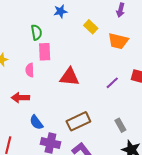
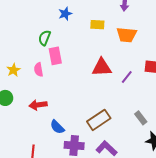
yellow rectangle: (91, 27) -> (97, 25), turned -32
green semicircle: (36, 32) -> (44, 38), turned -140
pink semicircle: (30, 70) -> (39, 70), moved
red triangle: (69, 77) -> (102, 67), moved

